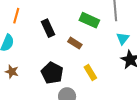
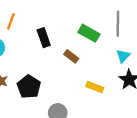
yellow rectangle: (90, 72) -> (95, 87), moved, turned -42
black pentagon: (52, 73) -> (29, 87), moved

